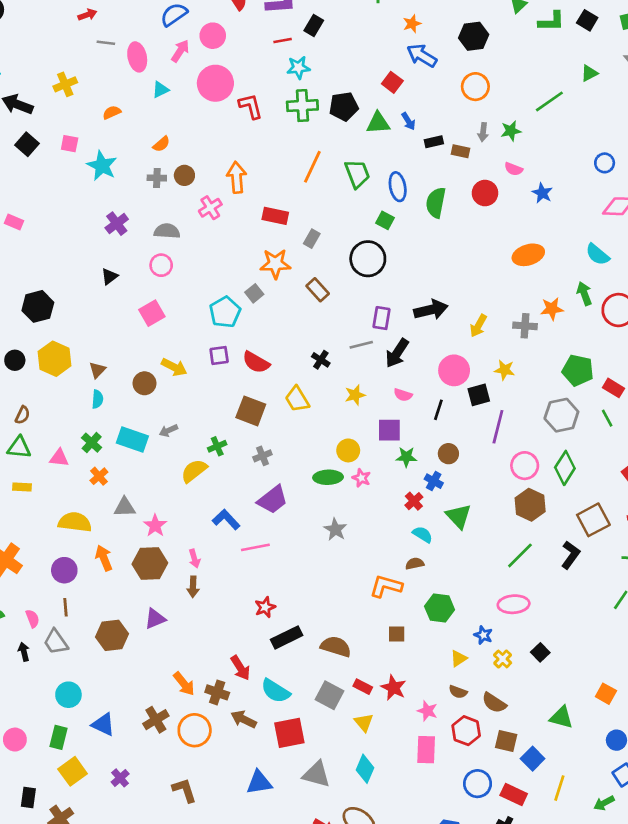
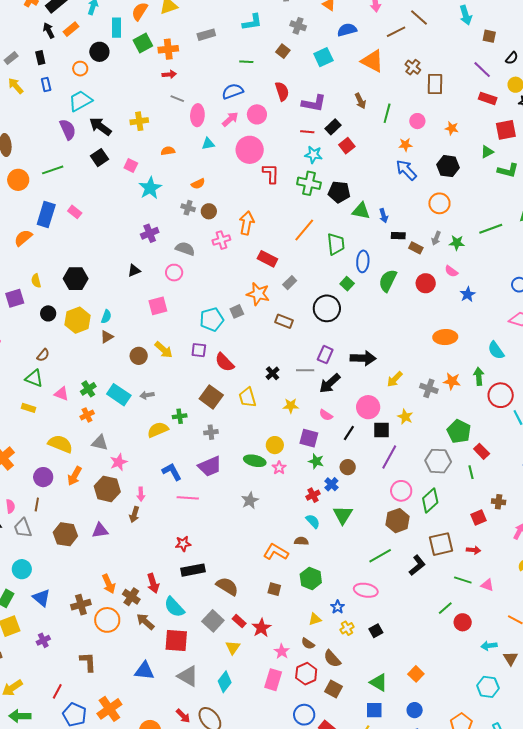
red square: (392, 82) -> (347, 146), moved
brown rectangle: (318, 290) -> (284, 321), turned -42
cyan semicircle: (97, 399) -> (106, 317), moved
orange arrow: (104, 558) -> (75, 476), turned -144
blue square: (533, 759) -> (374, 710), moved, turned 30

